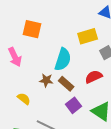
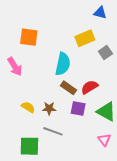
red semicircle: (94, 77) -> (90, 87), moved
brown star: (46, 80) -> (49, 108), moved
purple square: (73, 105) -> (78, 109), turned -35

